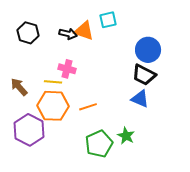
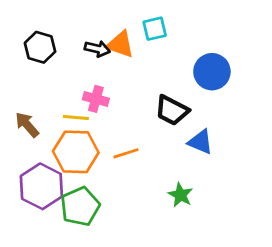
black trapezoid: (144, 75) -> (172, 110), moved
green pentagon: (99, 144) -> (80, 206), moved

